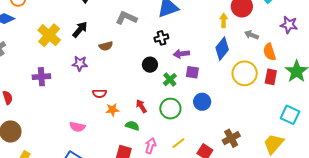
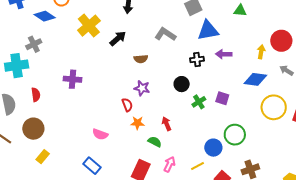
yellow cross: (49, 35) -> (89, 26), moved
blue diamond: (222, 49) -> (255, 79), turned 50
purple arrow: (181, 54) -> (224, 54), moved
purple star: (80, 64) -> (142, 88), moved
red semicircle: (99, 93) -> (127, 105), turned -120
blue circle: (202, 102) -> (213, 148), moved
green circle: (170, 109) -> (235, 135), moved

